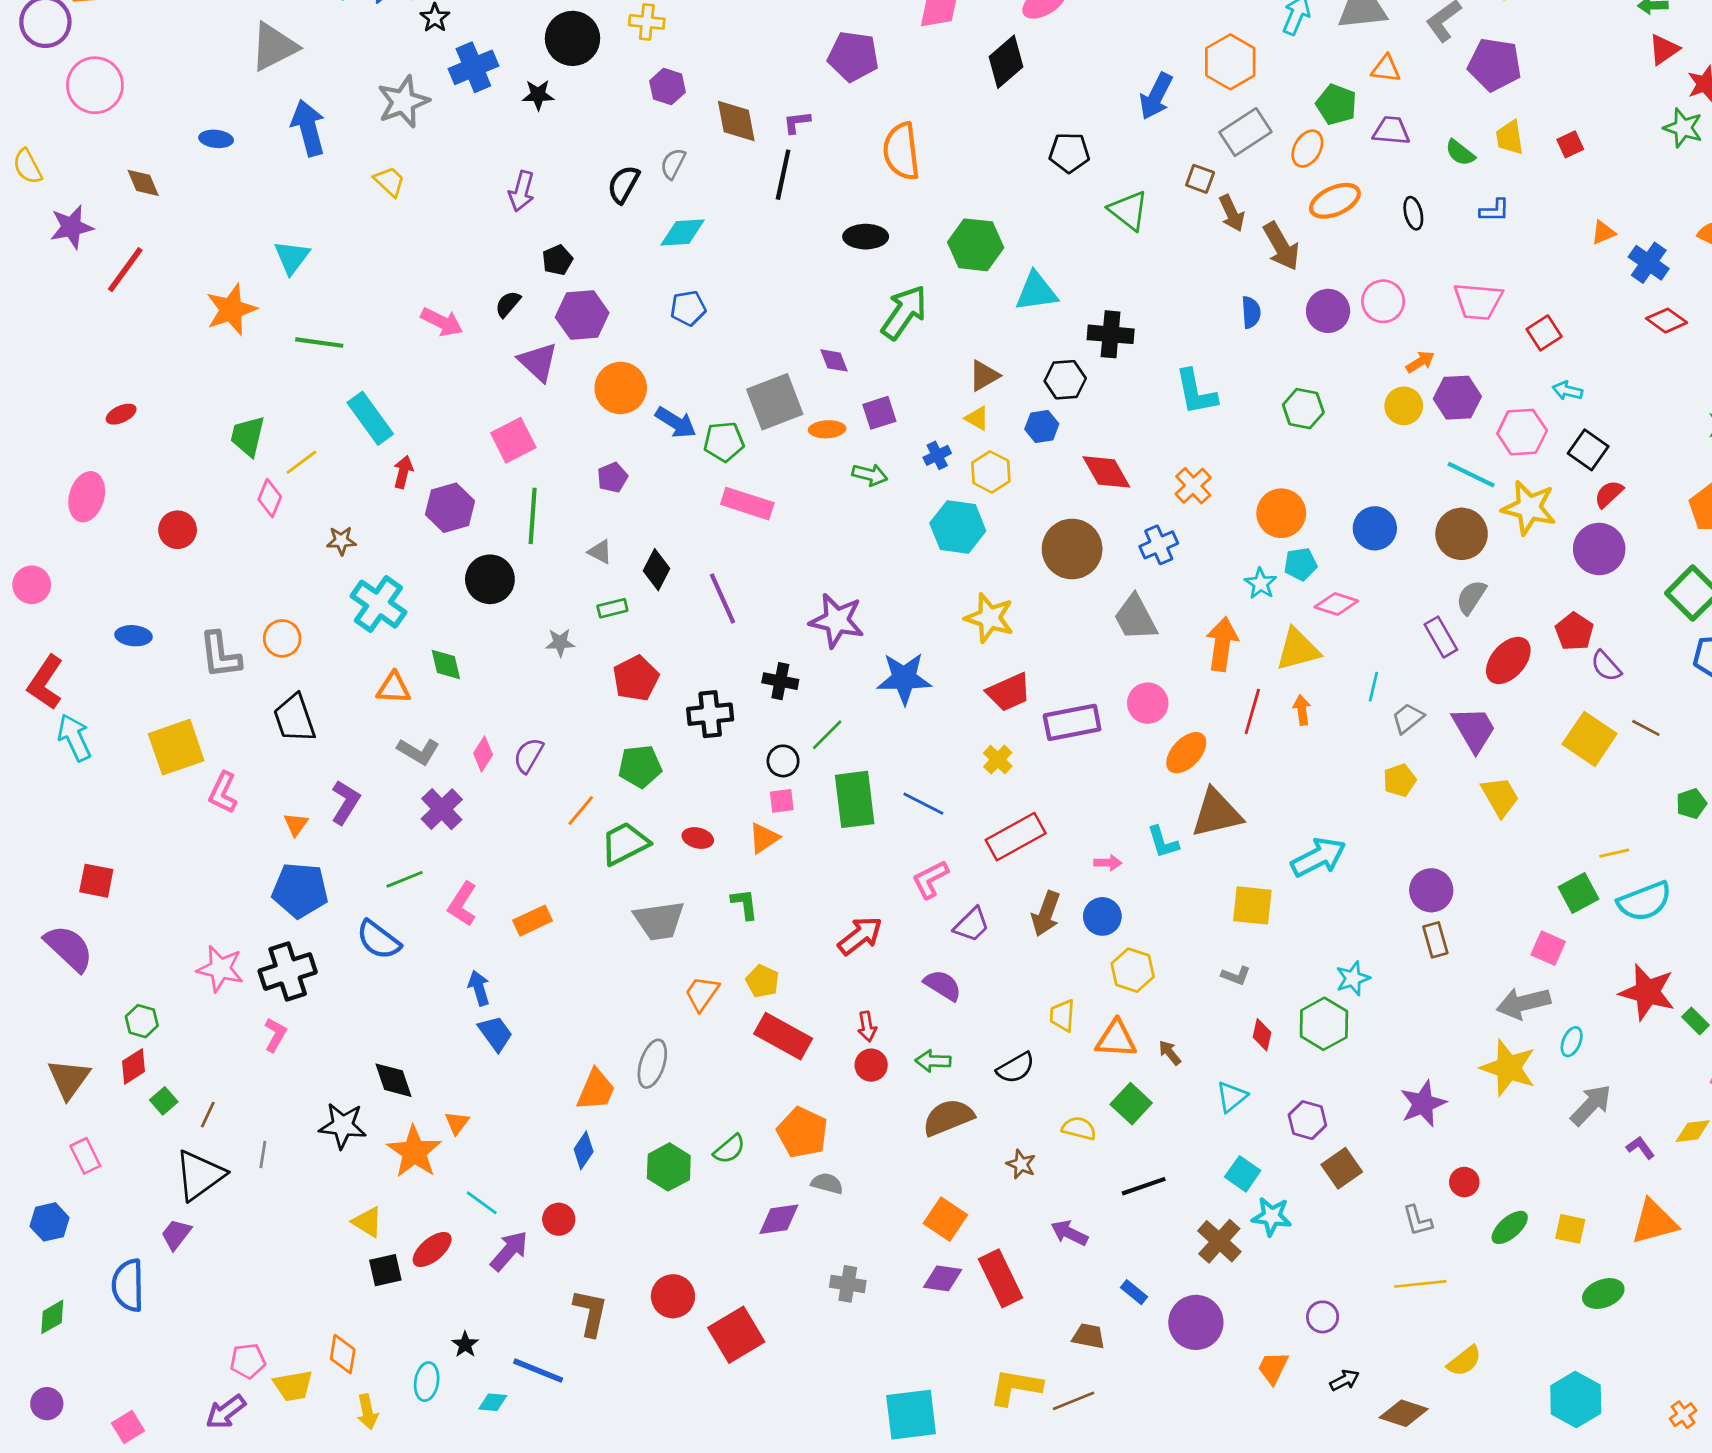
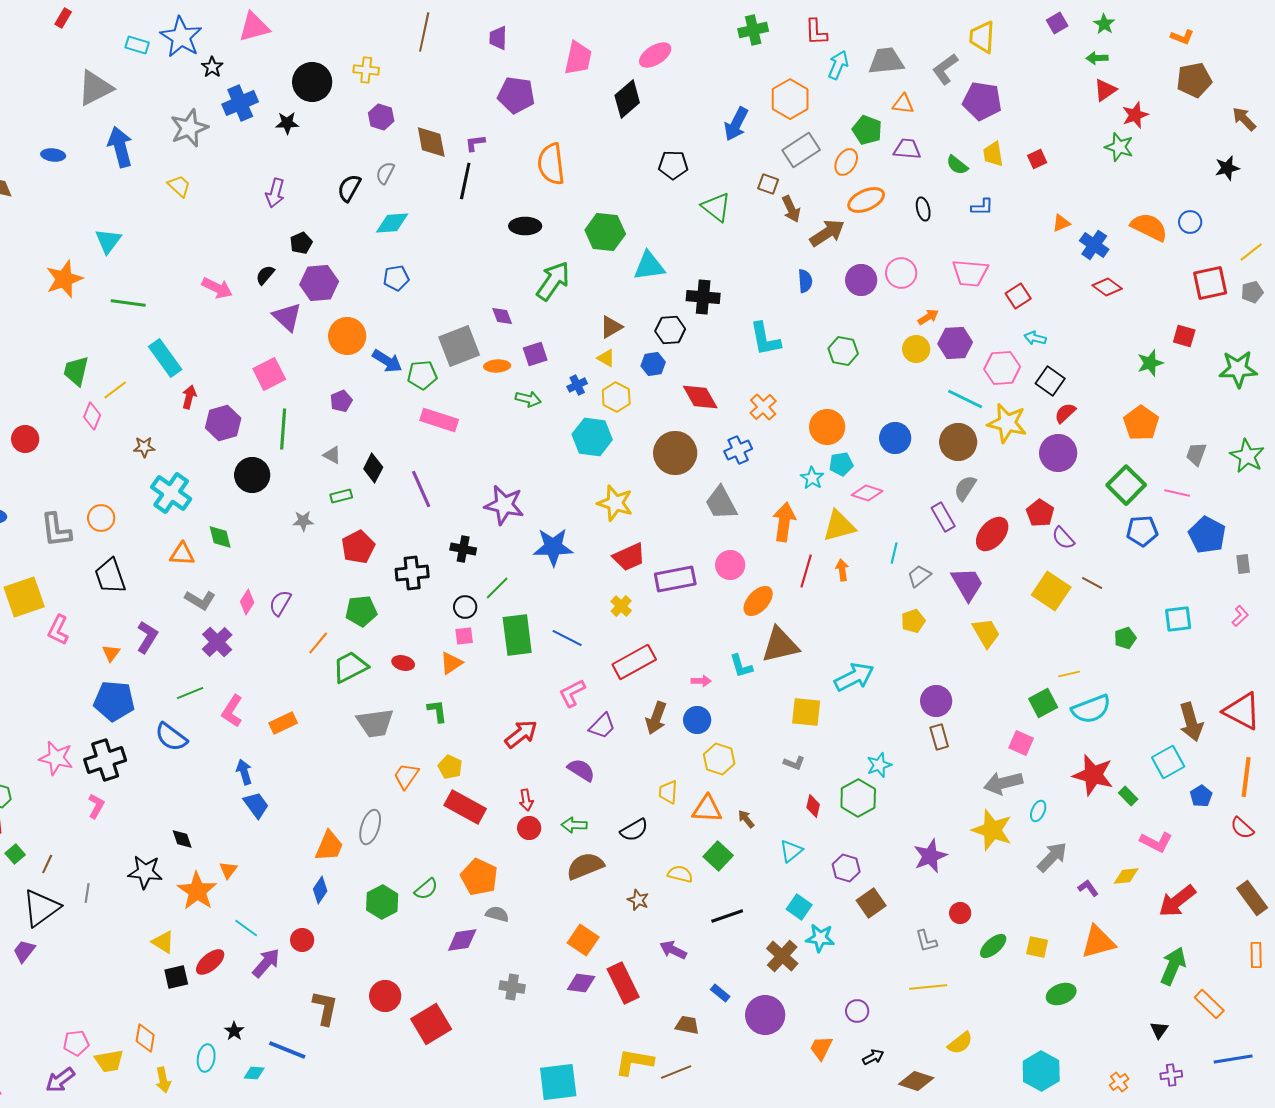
brown arrow: (1281, 246) -> (827, 233), turned -93
black diamond: (394, 1080) -> (182, 839), size x0.7

